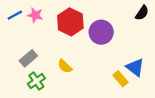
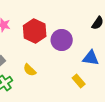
blue triangle: (135, 67) -> (91, 58), moved, turned -30

